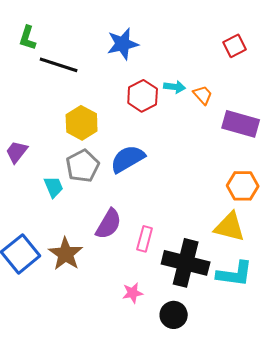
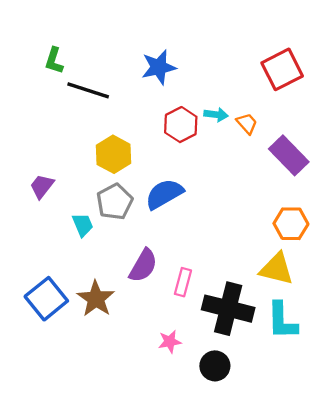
red square: (235, 46) -> (282, 69), size x1.6
purple rectangle: (241, 124) -> (289, 155), turned 30
cyan L-shape: (235, 274) -> (282, 321), turned 81

